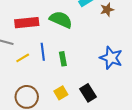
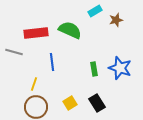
yellow line: (23, 58) -> (34, 84), moved, turned -40
green rectangle: (63, 59) -> (94, 69), moved

